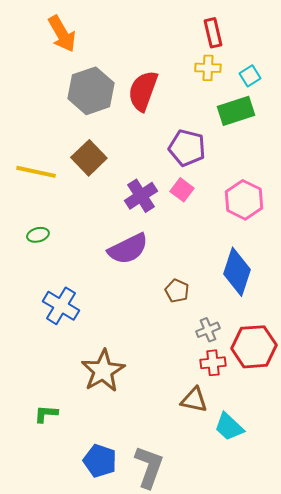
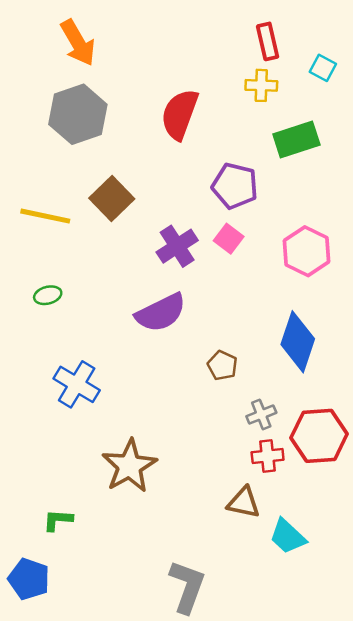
cyan square: (250, 76) -> (323, 68), moved, turned -30
gray hexagon: (91, 91) -> (78, 114), moved
blue pentagon: (100, 461) -> (29, 579), moved

